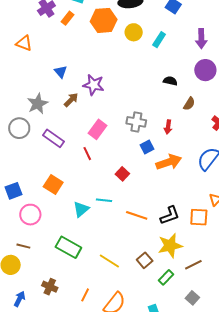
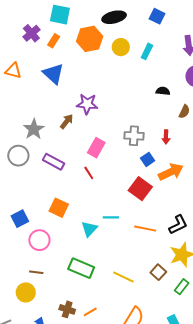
blue triangle: (61, 72) -> (53, 74), moved, size x1.6
red square: (122, 174) -> (140, 189), moved, size x1.6
orange line: (85, 295) -> (90, 312), moved, turned 40

